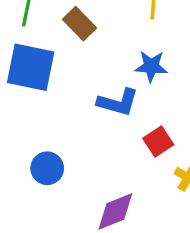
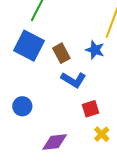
brown rectangle: (80, 24) -> (61, 53), moved
blue star: (151, 66) -> (95, 50), moved

